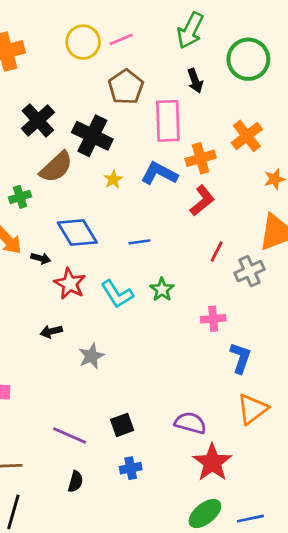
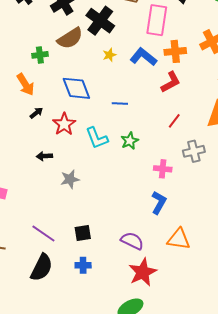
black arrow: (41, 258) -> (36, 113), moved, turned -64
gray cross: (249, 271) -> (194, 151), moved
blue L-shape: (241, 358) -> (159, 203), moved
orange triangle: (252, 409) -> (179, 239), turned 35
black semicircle: (75, 482) -> (42, 268), size x1.8

